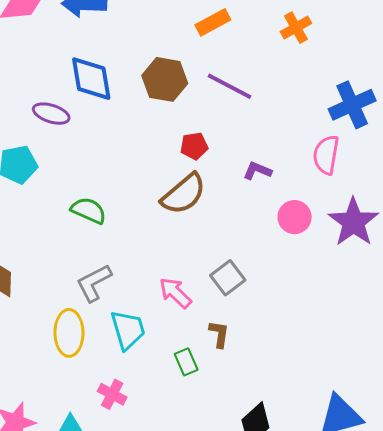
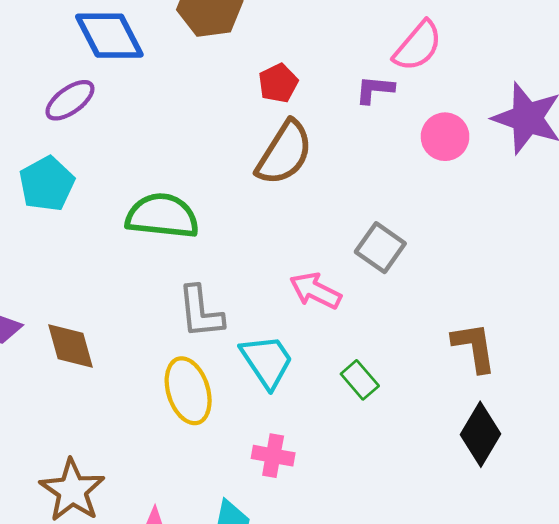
purple ellipse: (51, 114) -> (70, 100), turned -36
pink semicircle: (326, 155) -> (418, 46), moved, turned -132
green semicircle: (89, 210) -> (162, 216), size x1.4
gray L-shape: (94, 283) -> (201, 312), turned -51
brown L-shape: (219, 334) -> (474, 347), moved, size x1.4

